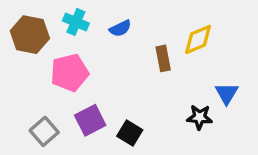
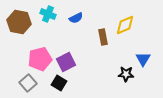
pink pentagon: (70, 73) -> (40, 59), moved
purple square: (90, 120) -> (66, 62), moved
black square: (130, 133) -> (59, 83), moved

